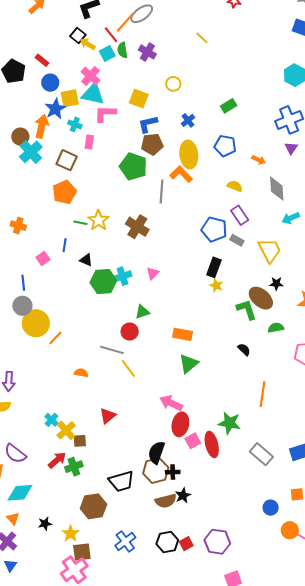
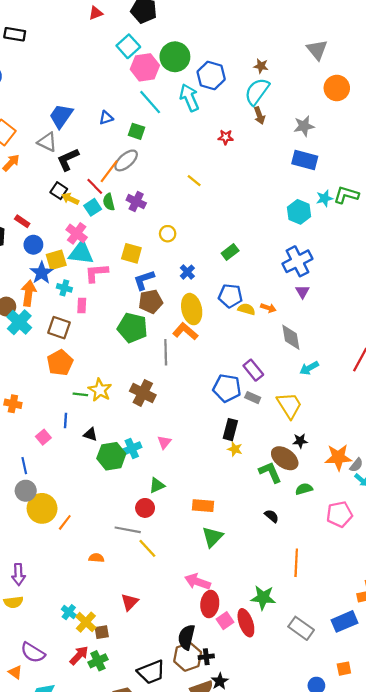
yellow semicircle: (235, 186) -> (246, 309), moved

